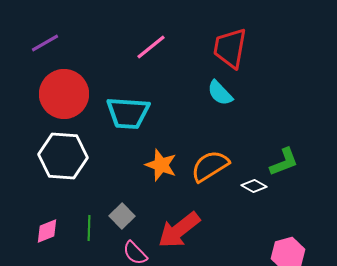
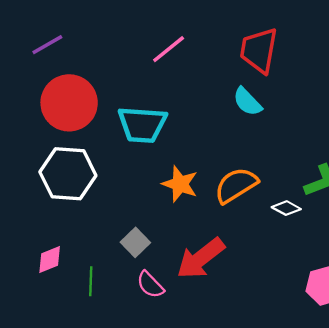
green line: (89, 228) -> (91, 281), moved

